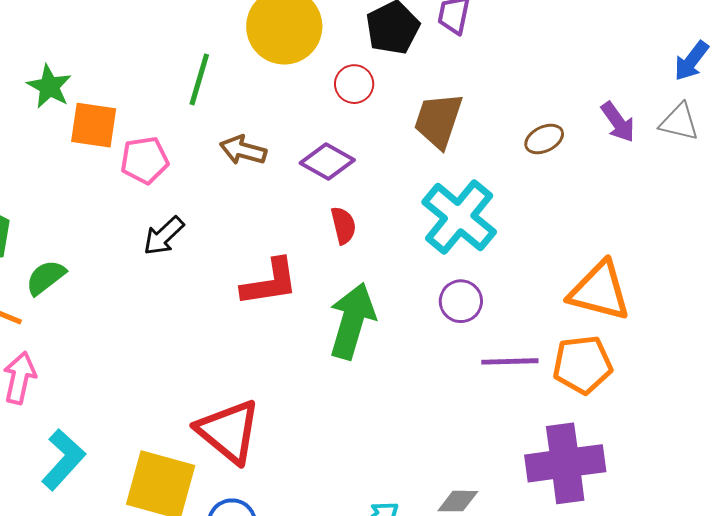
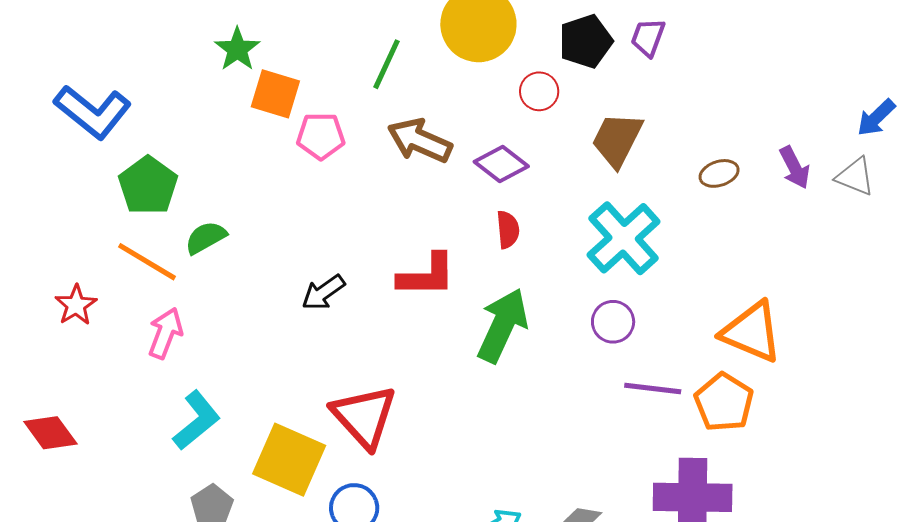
brown arrow: (243, 150) -> (420, 141), size x1.4
black arrow: (164, 236) -> (323, 292), moved
orange pentagon: (582, 365) -> (724, 402), turned 30

